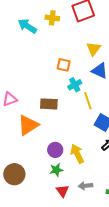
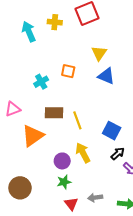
cyan arrow: (27, 26) -> (29, 32), turned 36
cyan cross: (75, 85) -> (41, 82), moved
yellow line: (88, 101) -> (77, 120), moved
yellow arrow: (77, 154) -> (83, 153), moved

